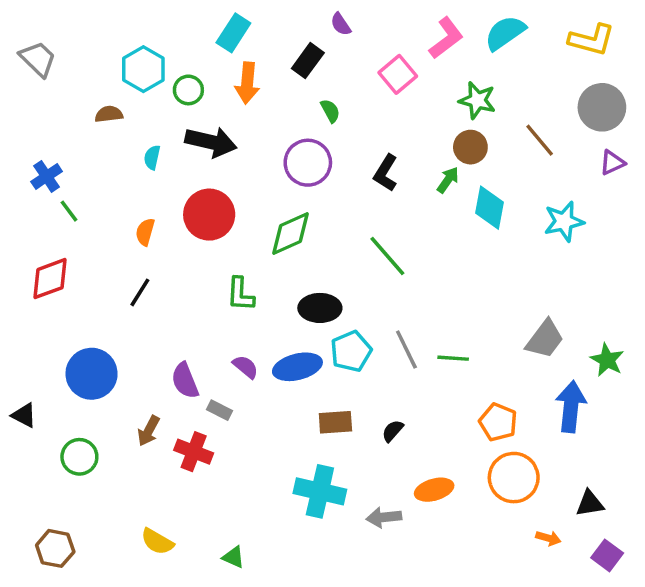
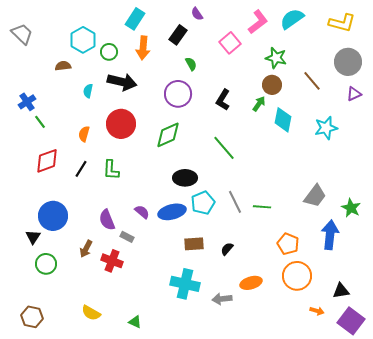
red diamond: (50, 279) -> (47, 161), moved
green L-shape: (240, 294) -> (111, 170), moved
black triangle: (24, 415) -> (33, 237), moved, turned 35
purple square: (607, 555) -> (351, 321), size x1.5

